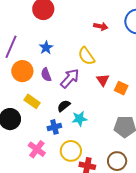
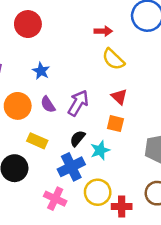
yellow semicircle: (86, 56) -> (113, 59), moved
orange square: (121, 88) -> (115, 124), moved
blue cross: (54, 127) -> (71, 167), size x1.5

